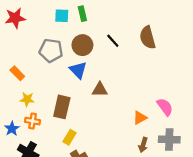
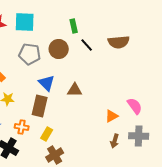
green rectangle: (82, 14) -> (74, 26), moved
cyan square: (62, 16) -> (25, 22), moved, size x1.5
brown semicircle: (148, 37) -> (119, 42), turned -80
blue triangle: (78, 70) -> (47, 83), moved
orange cross: (33, 121) -> (22, 127), moved

